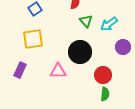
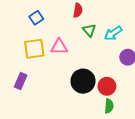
black circle: (80, 52) -> (83, 81), moved
pink triangle: (58, 71) -> (59, 47), moved

